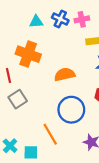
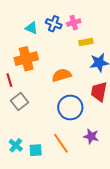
cyan triangle: (36, 22) -> (31, 28), turned 32
orange cross: (28, 54) -> (26, 59), turned -30
orange line: (50, 134) -> (61, 143), moved

